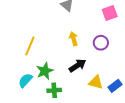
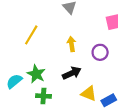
yellow line: (30, 46) -> (31, 35), moved
green star: (45, 71) -> (36, 74), turned -30

